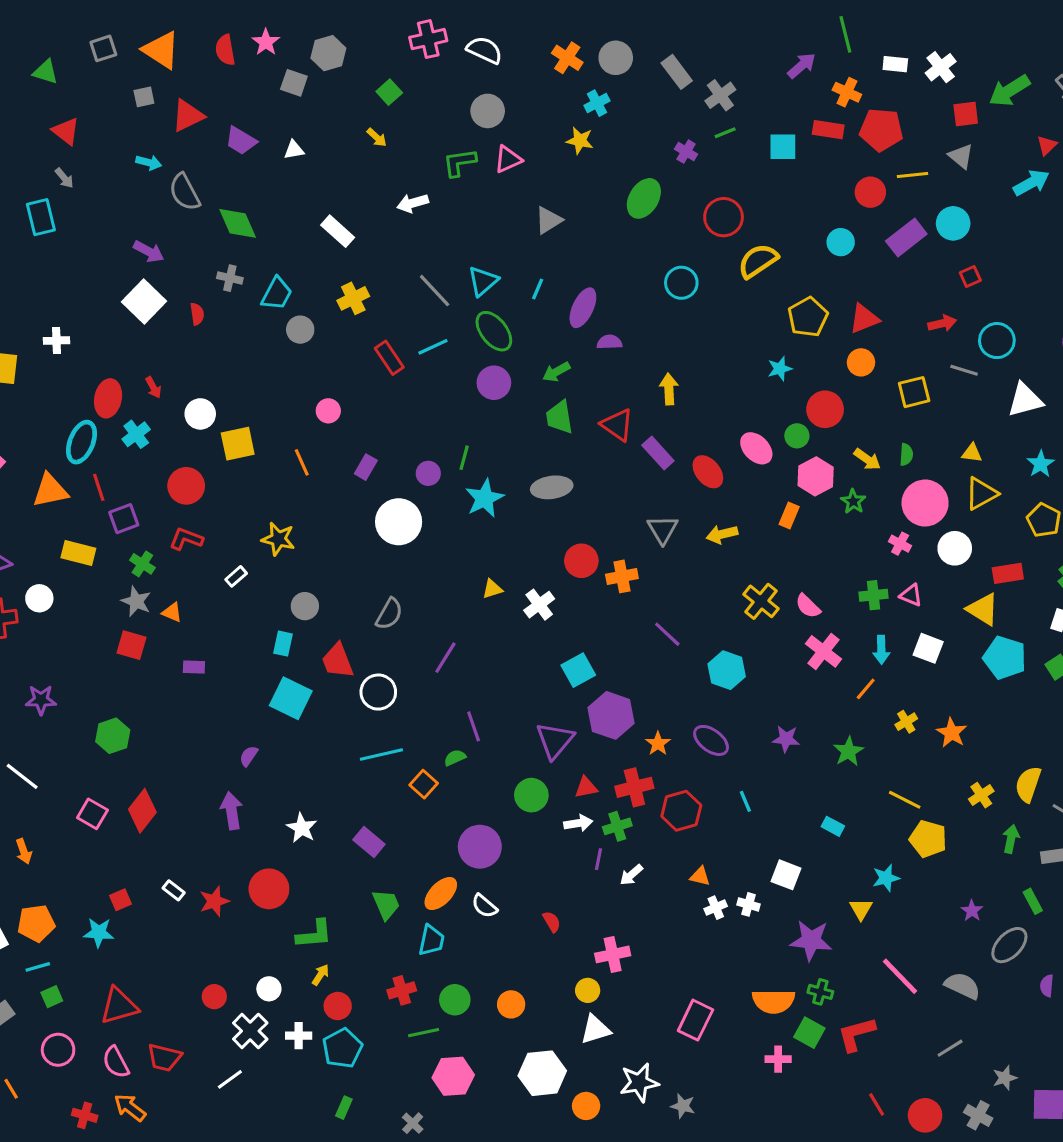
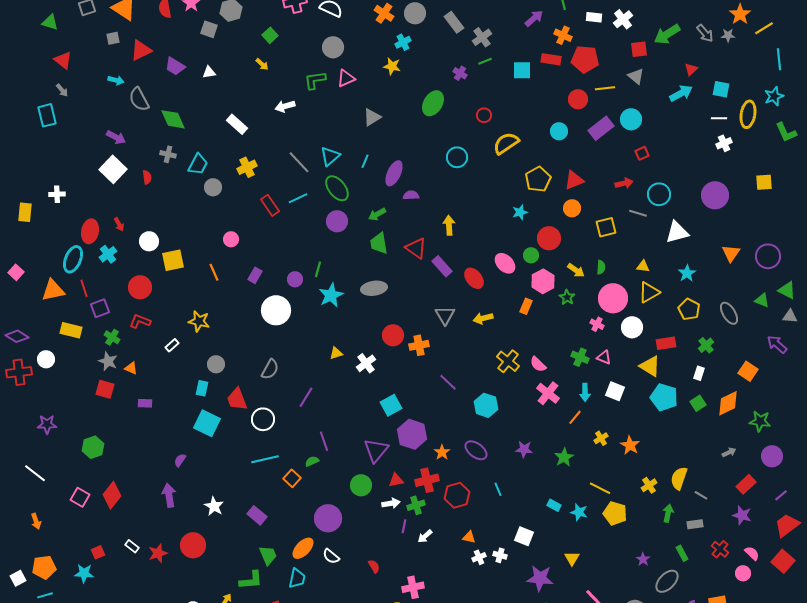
red circle: (724, 217) -> (484, 115), size x0.6
green cross: (873, 595) -> (580, 357), turned 30
cyan star: (886, 878) -> (579, 512), moved, turned 30
green L-shape: (314, 934) -> (251, 580), moved

